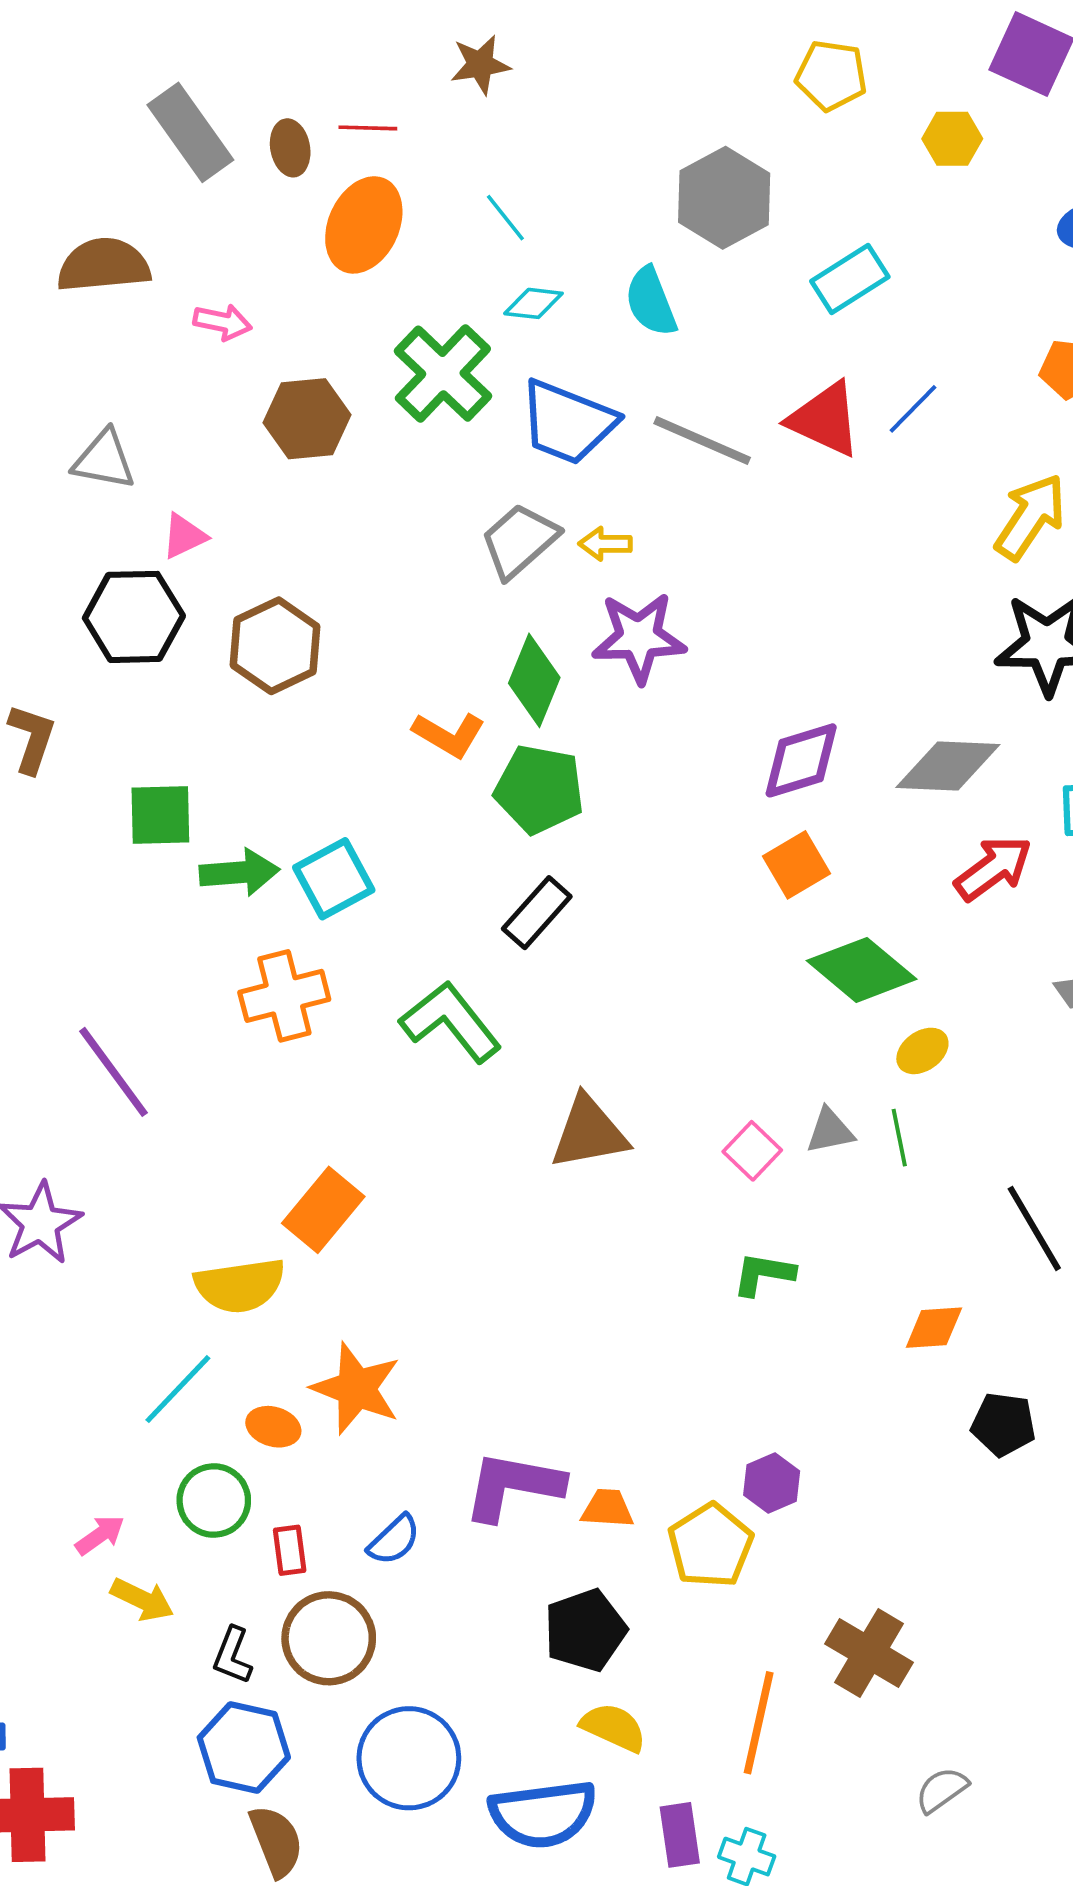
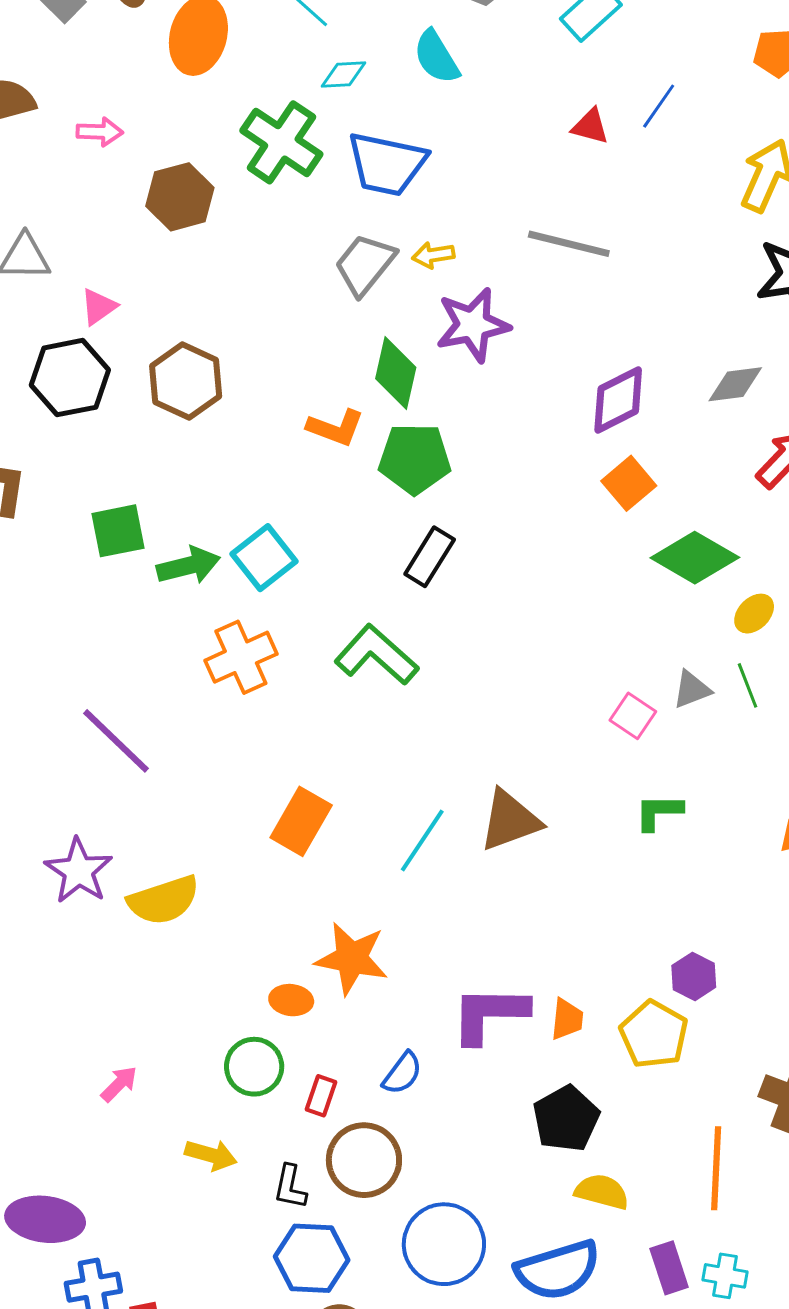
red triangle: (825, 419) -> (590, 126), size x0.6
gray line: (702, 441) -> (569, 244), moved
gray diamond: (948, 766) -> (735, 384), size x0.7
brown triangle: (589, 1133) -> (510, 821), moved
yellow semicircle: (240, 1285) -> (164, 900), moved
cyan line: (178, 1389) -> (422, 841), moved
orange trapezoid: (607, 1508) -> (567, 1019), turned 102
pink arrow: (100, 1535) -> (119, 1084), moved
red rectangle: (290, 1550) -> (321, 1096), turned 36

